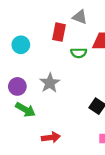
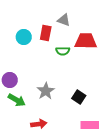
cyan circle: (21, 45) -> (24, 37), moved
gray star: (50, 83) -> (46, 91), moved

